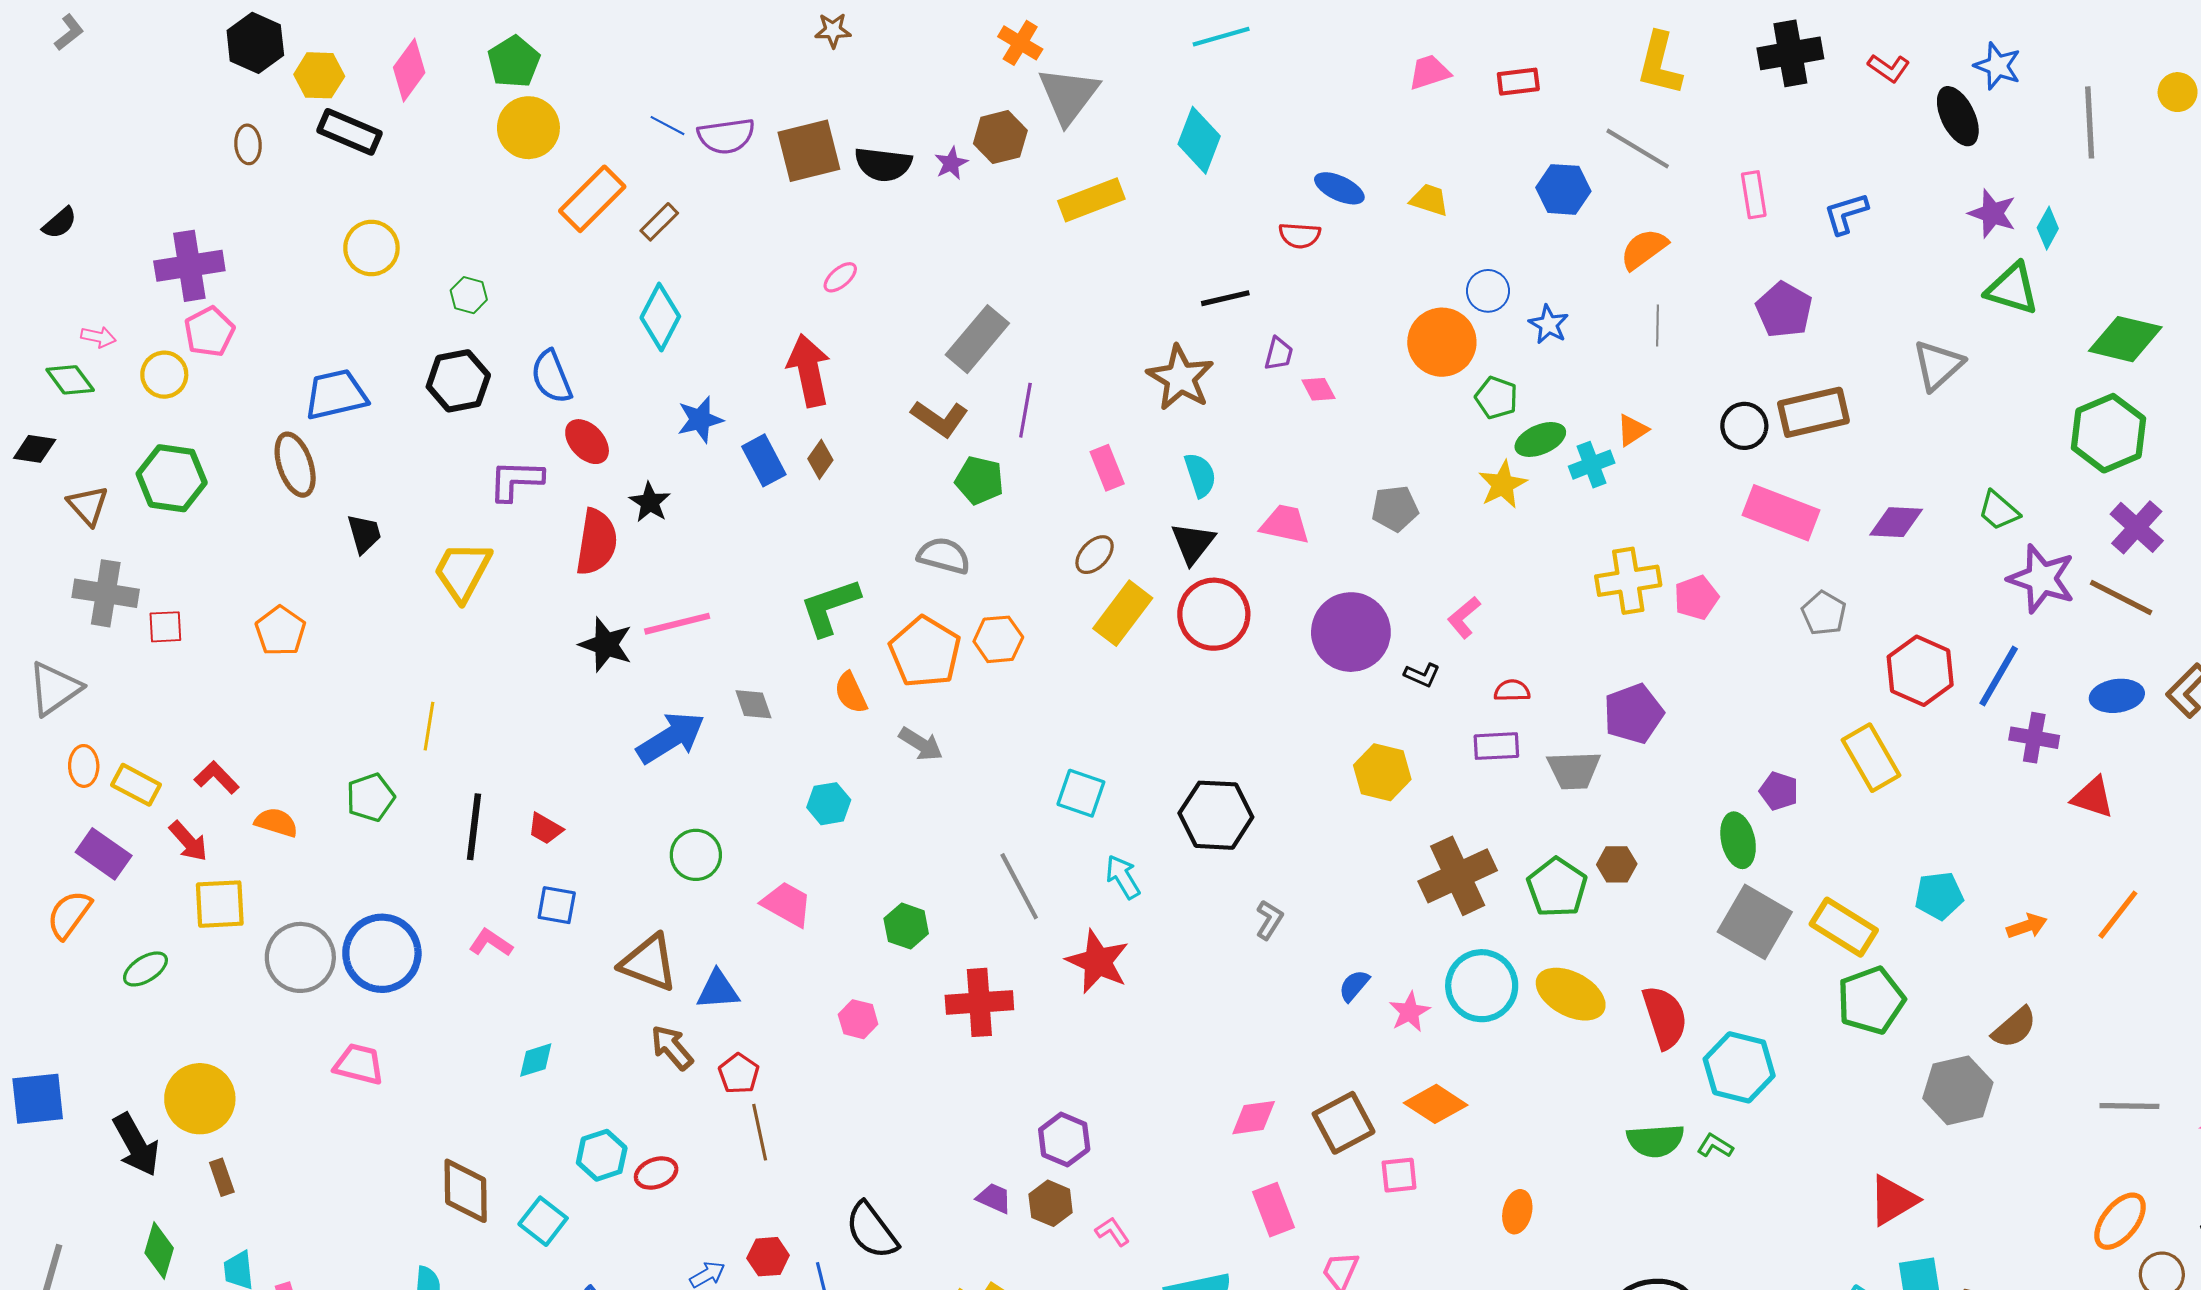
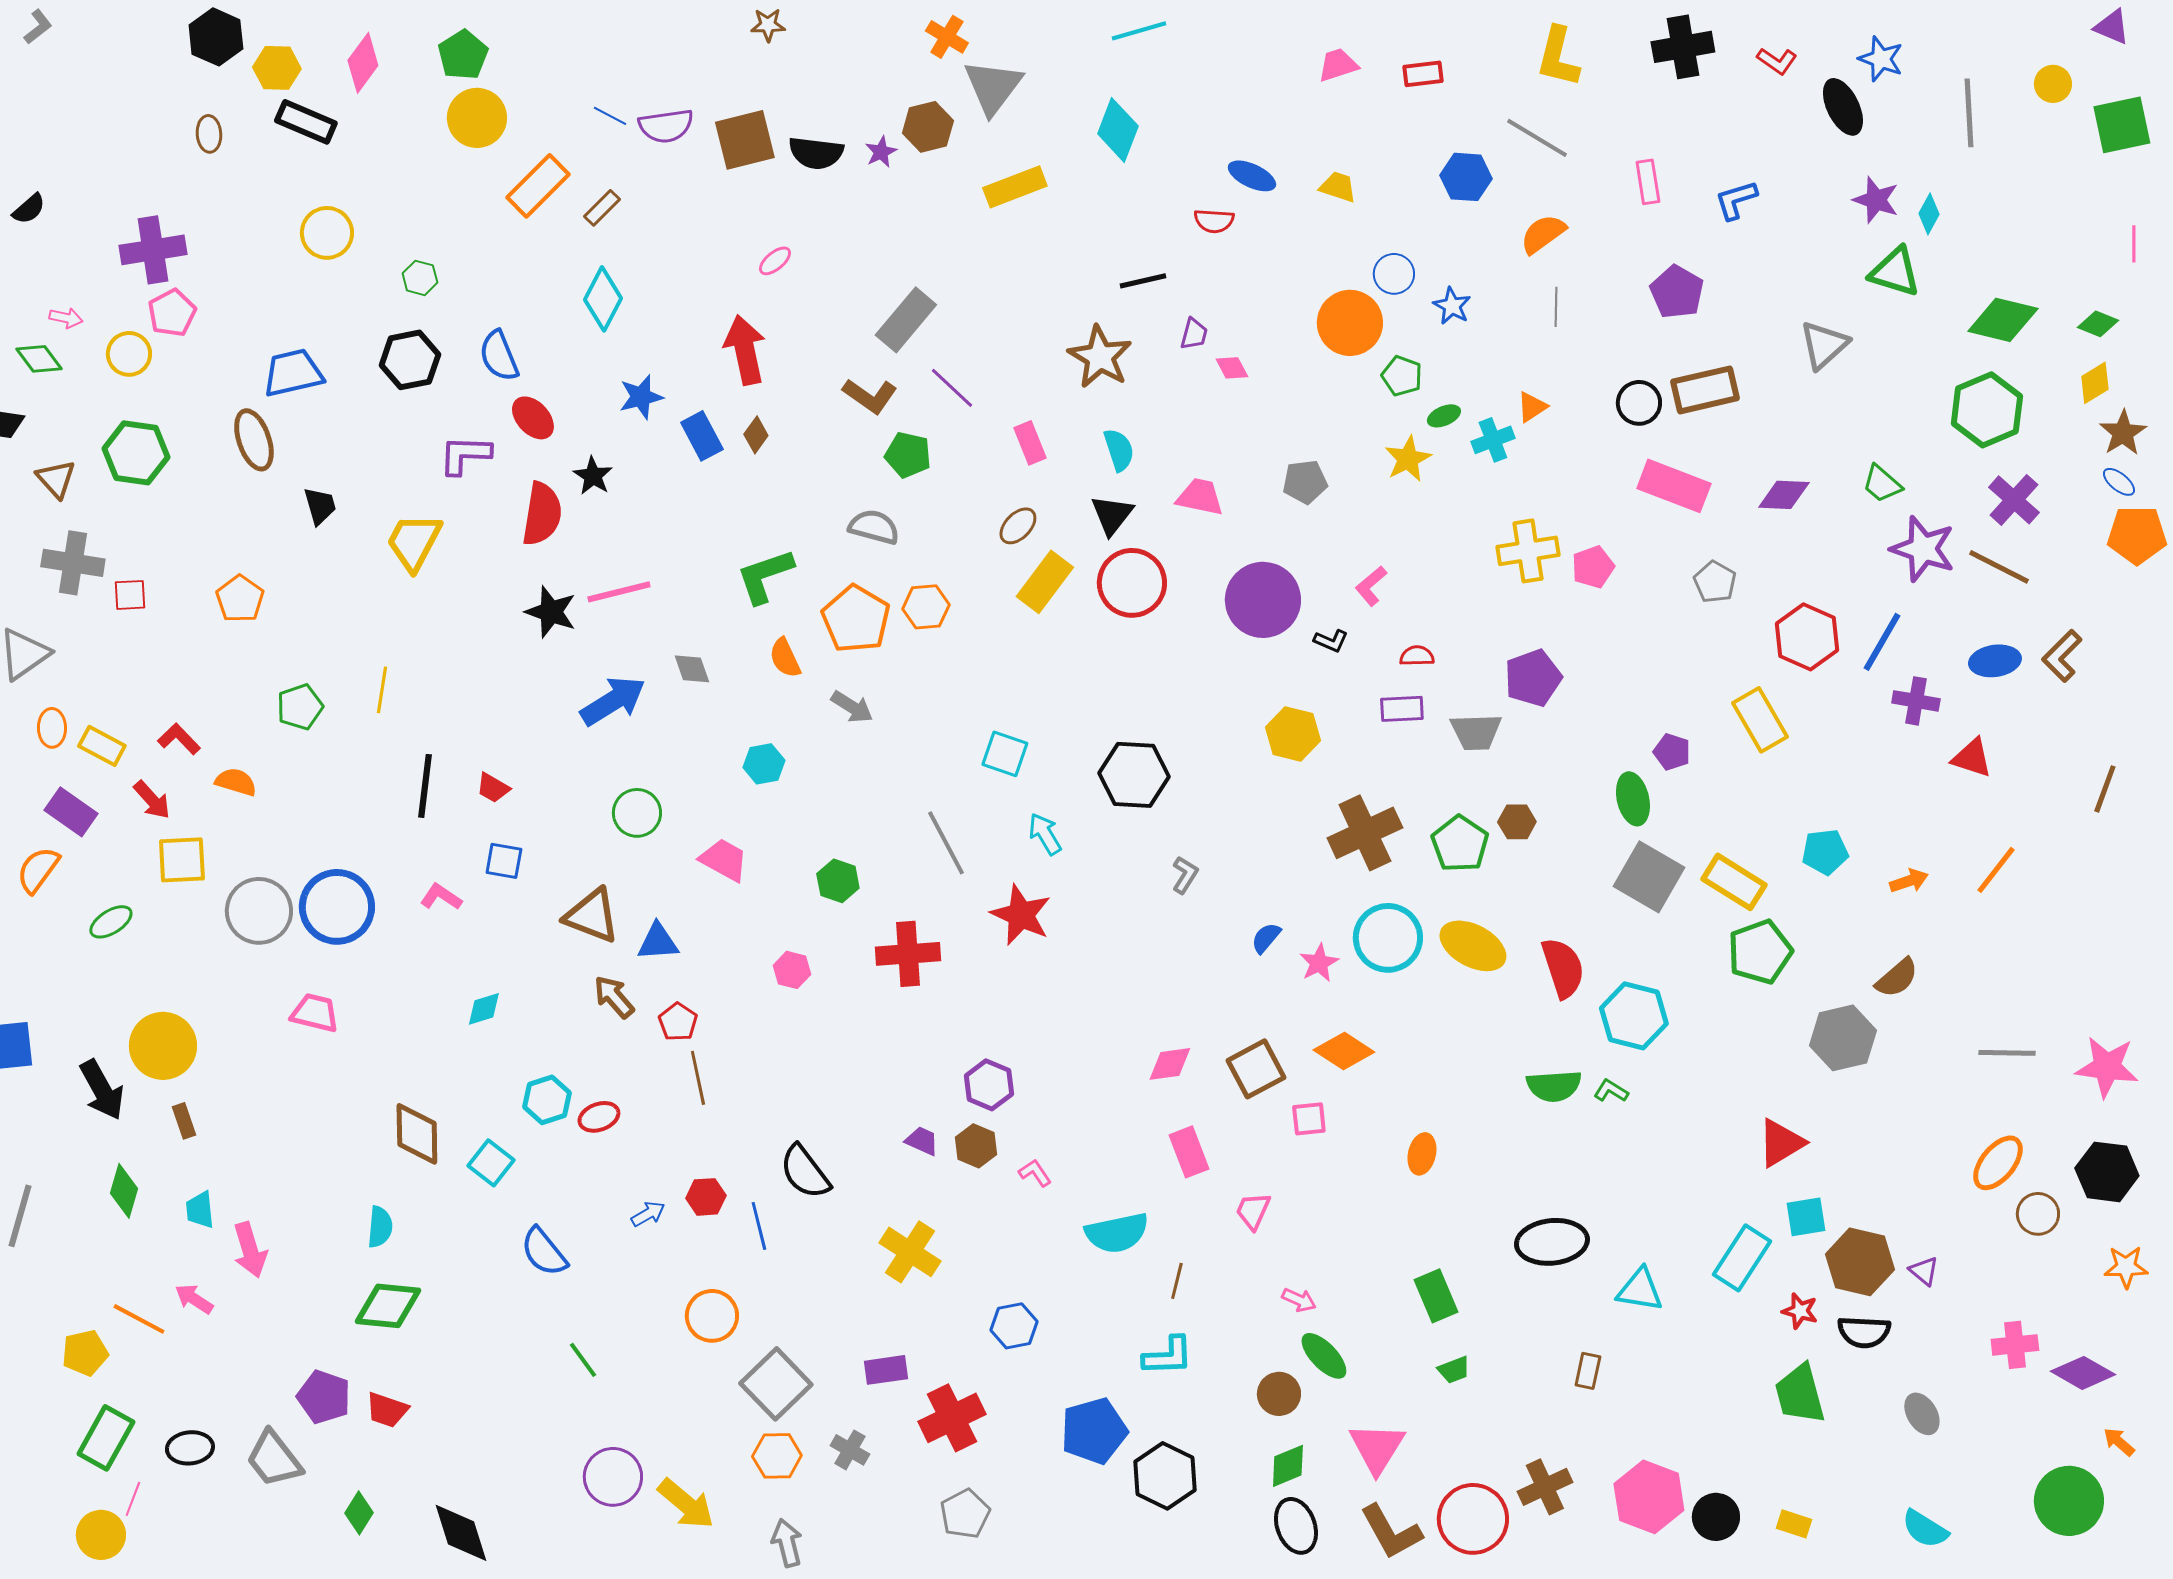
purple line: (1025, 410) -> (952, 388), turned -57
green ellipse: (1540, 439) -> (1444, 416), size x0.7
green pentagon: (370, 797) -> (300, 707), moved

